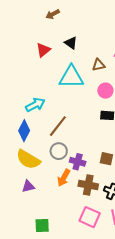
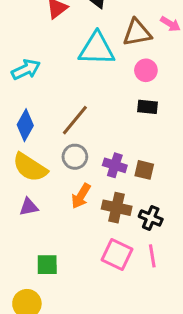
brown triangle: (99, 65) -> (137, 33), size x1.5
cyan arrow: (35, 105) -> (26, 69), moved
purple cross: (78, 162) -> (115, 165), moved

